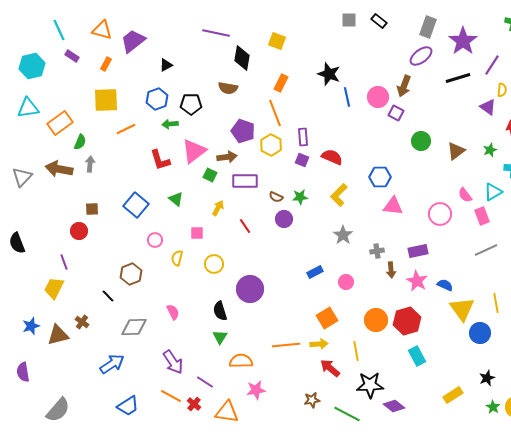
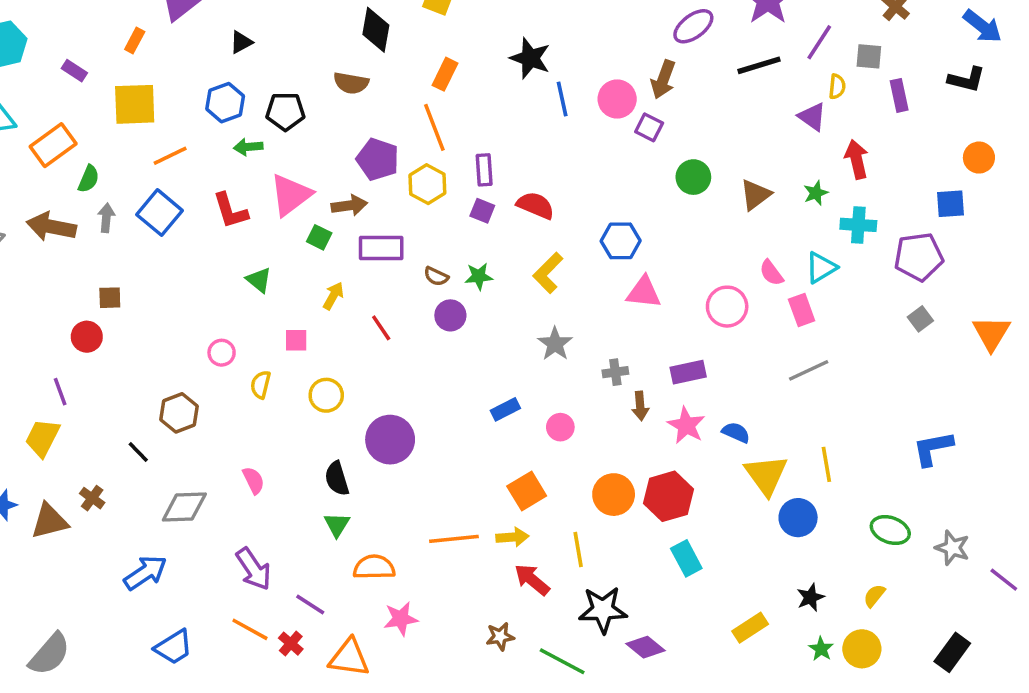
purple rectangle: (72, 56) -> (74, 71), moved
blue square: (136, 205) -> (159, 213), moved

